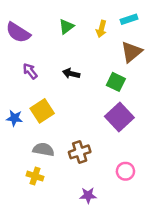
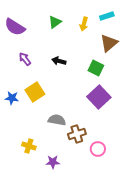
gray semicircle: (43, 150) -> (57, 120), moved
brown cross: (80, 152) -> (77, 134), moved
pink circle: (125, 171) -> (98, 149), moved
purple star: (88, 195) -> (53, 162), moved

